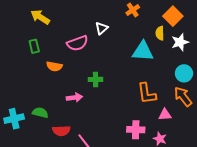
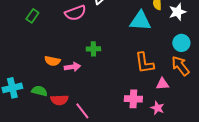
green rectangle: (34, 46) -> (32, 16), turned 48
orange semicircle: (54, 66) -> (52, 61), moved
green semicircle: (40, 113) -> (39, 91), moved

